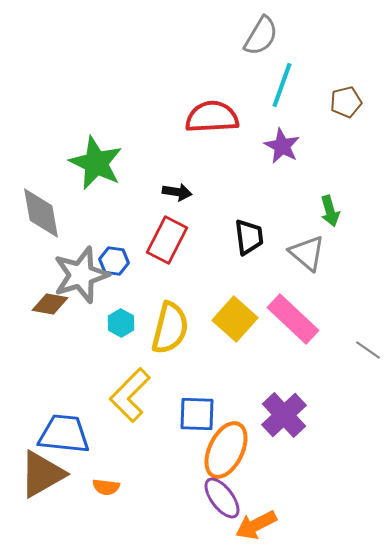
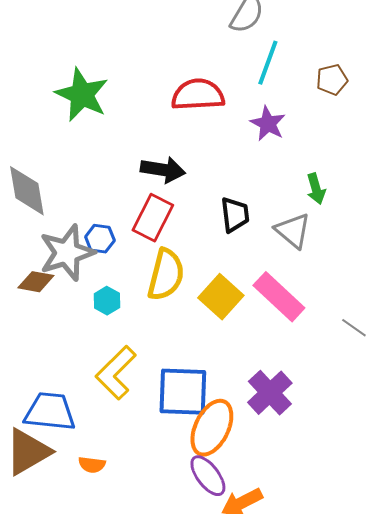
green star: (96, 163) -> (82, 95), moved
black arrow: (177, 192) -> (163, 170), size x1.5
yellow semicircle: (170, 328) -> (166, 275), moved
blue square: (197, 414) -> (183, 392), size x1.4

